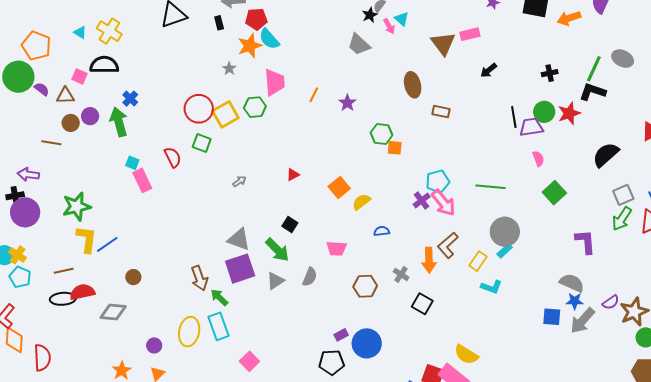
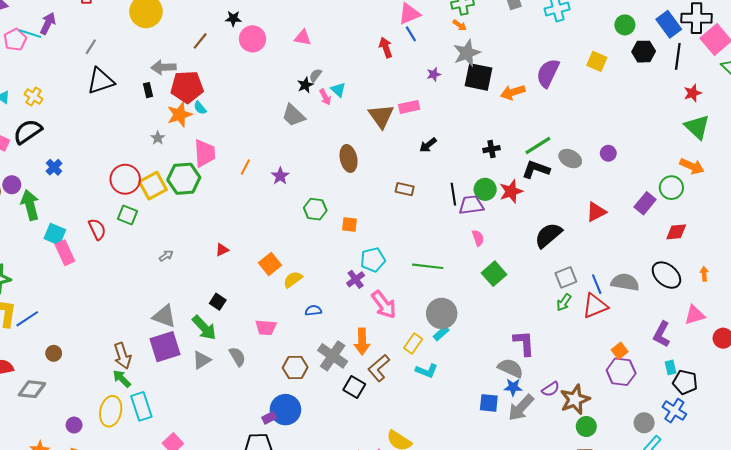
red pentagon: (256, 19) -> (187, 87), size x1.4
yellow cross: (109, 31) -> (34, 97), size x0.7
cyan semicircle: (269, 39) -> (200, 108), size x0.6
gray ellipse: (623, 59) -> (570, 159), moved
black semicircle: (104, 65) -> (28, 132), turned -36
green line: (594, 69) -> (538, 145), turned 32
green hexagon: (255, 107) -> (184, 179), size x1.4
brown rectangle: (441, 112) -> (405, 189), moved
green arrow: (119, 122) -> (30, 205), moved
orange square: (395, 148) -> (349, 224), moved
cyan square: (132, 163) -> (55, 234), size x1.5
pink arrow: (443, 203) -> (384, 305), moved
green arrow: (622, 219) -> (564, 302), size x0.7
purple L-shape: (585, 242) -> (524, 343), moved
brown L-shape: (448, 245) -> (379, 368), moved
gray cross: (401, 274) -> (333, 356), size x1.8
gray semicircle: (310, 277) -> (237, 357), turned -54
green arrow: (219, 297) -> (122, 379), moved
blue circle: (367, 343) -> (285, 410), moved

